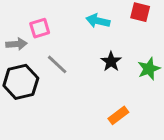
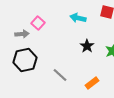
pink square: (40, 28) -> (38, 23), turned -32
gray line: (57, 64) -> (60, 75), moved

